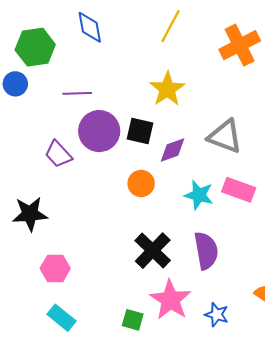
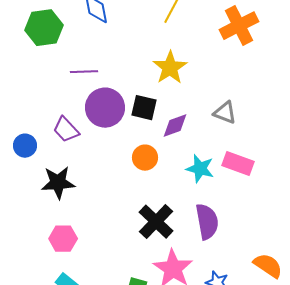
blue circle: (15, 84) -> (25, 146), moved
gray triangle: (225, 136) -> (225, 113), size x0.7
black star: (30, 214) -> (58, 183), moved

